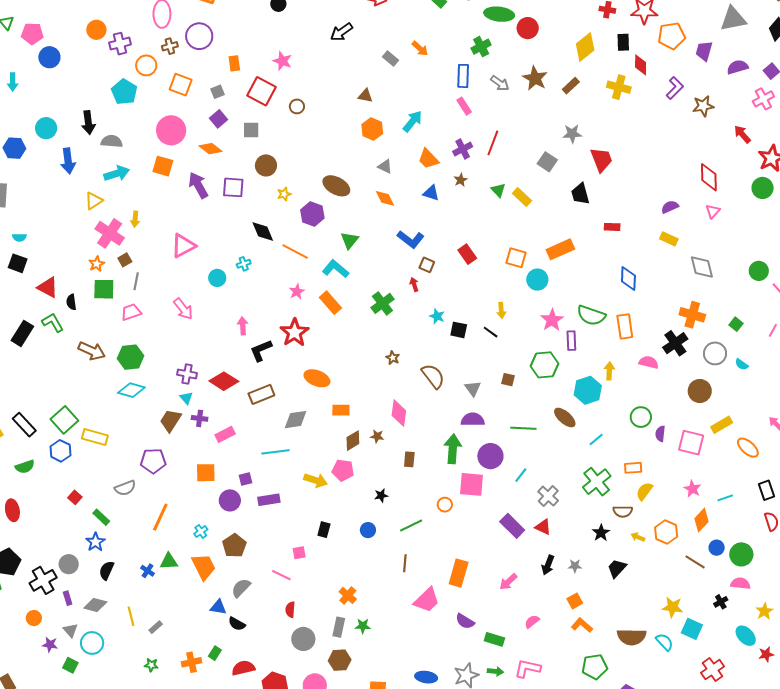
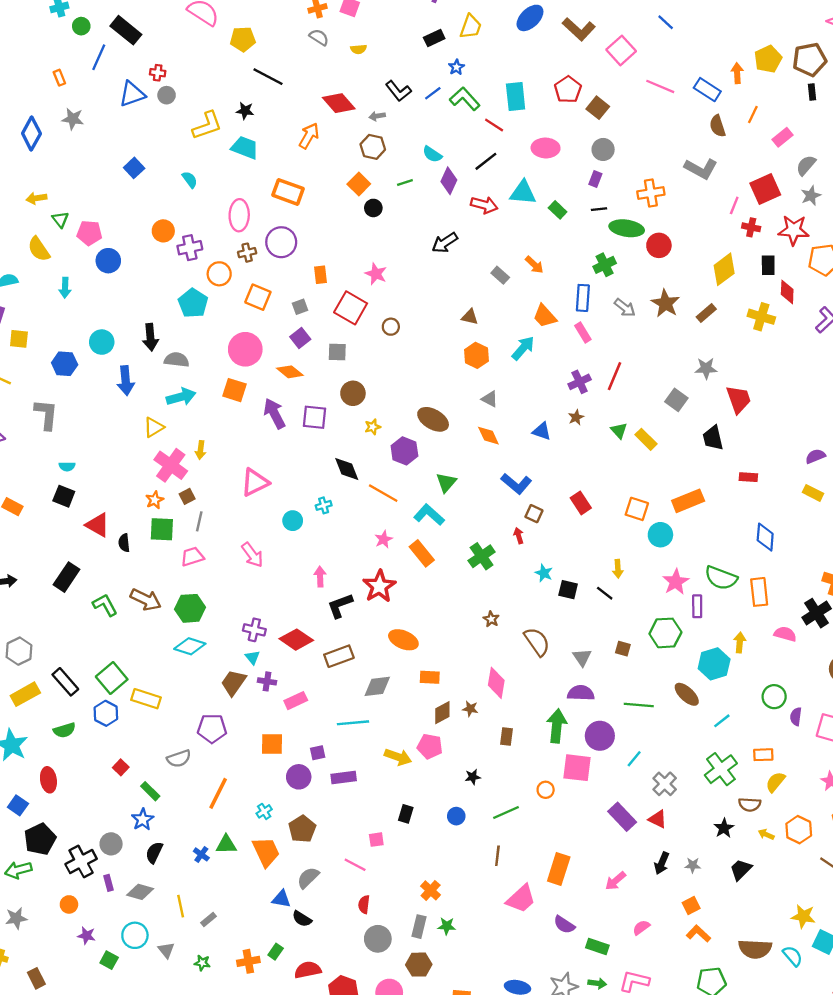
orange trapezoid: (428, 159) -> (545, 316), moved
green L-shape: (53, 322) -> (105, 605), moved
gray triangle: (70, 630) -> (166, 950), moved

